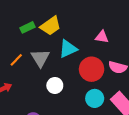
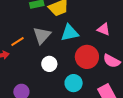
orange line: (16, 60) -> (18, 41), moved
cyan circle: (95, 98) -> (74, 83), moved

